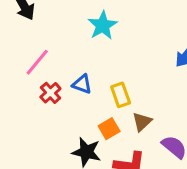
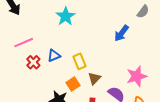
pink line: (37, 62) -> (24, 43), turned 30
blue triangle: (82, 84) -> (54, 56), turned -40

